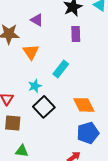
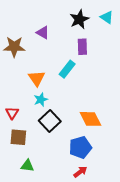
orange triangle: (31, 52) -> (37, 78), moved
cyan rectangle: (61, 69) -> (67, 69), moved
blue pentagon: (88, 133) -> (80, 147), moved

